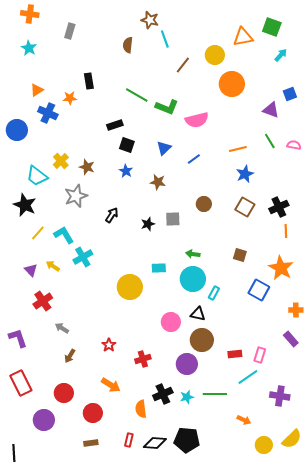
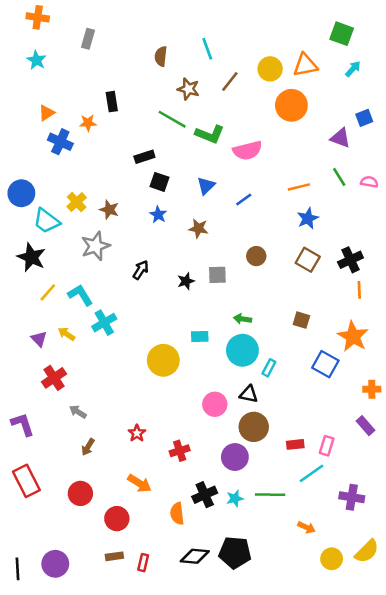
brown star: (150, 20) -> (188, 89), moved
orange triangle: (243, 37) -> (305, 65), moved
blue circle: (17, 130) -> (21, 193), moved
purple circle: (44, 420) -> (55, 564), moved
red rectangle: (129, 440) -> (143, 563), moved

